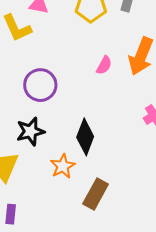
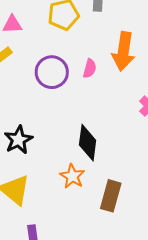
purple circle: (40, 85) -> (52, 72), moved
black star: (30, 131) -> (18, 140), moved

